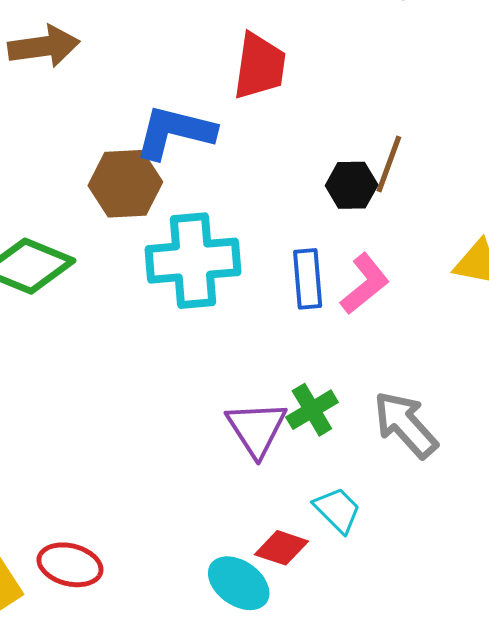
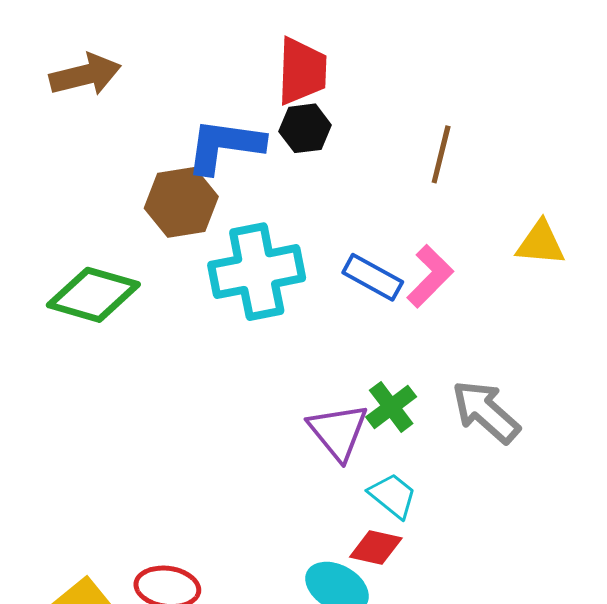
black hexagon: (352, 185) -> (305, 128), moved
blue rectangle: (308, 279) -> (373, 277), turned -50
cyan trapezoid: (337, 510) -> (393, 496), moved

